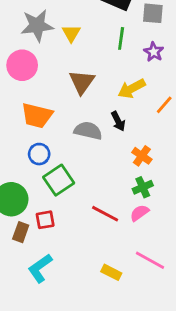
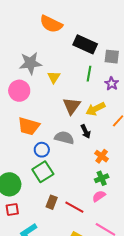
yellow triangle: (71, 33) -> (54, 77), moved
brown triangle: (82, 82) -> (72, 106), moved
blue circle: (39, 154) -> (42, 150), moved
red line: (105, 214) -> (74, 207), moved
red square: (45, 220) -> (12, 210), moved
brown rectangle: (21, 232) -> (52, 202), moved

